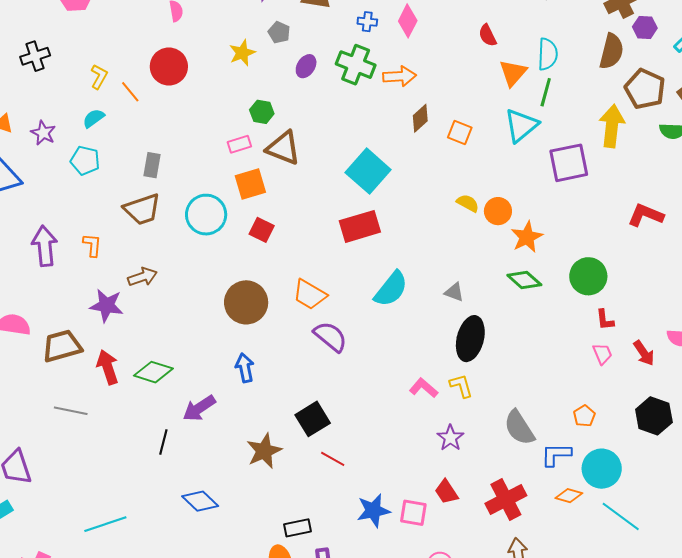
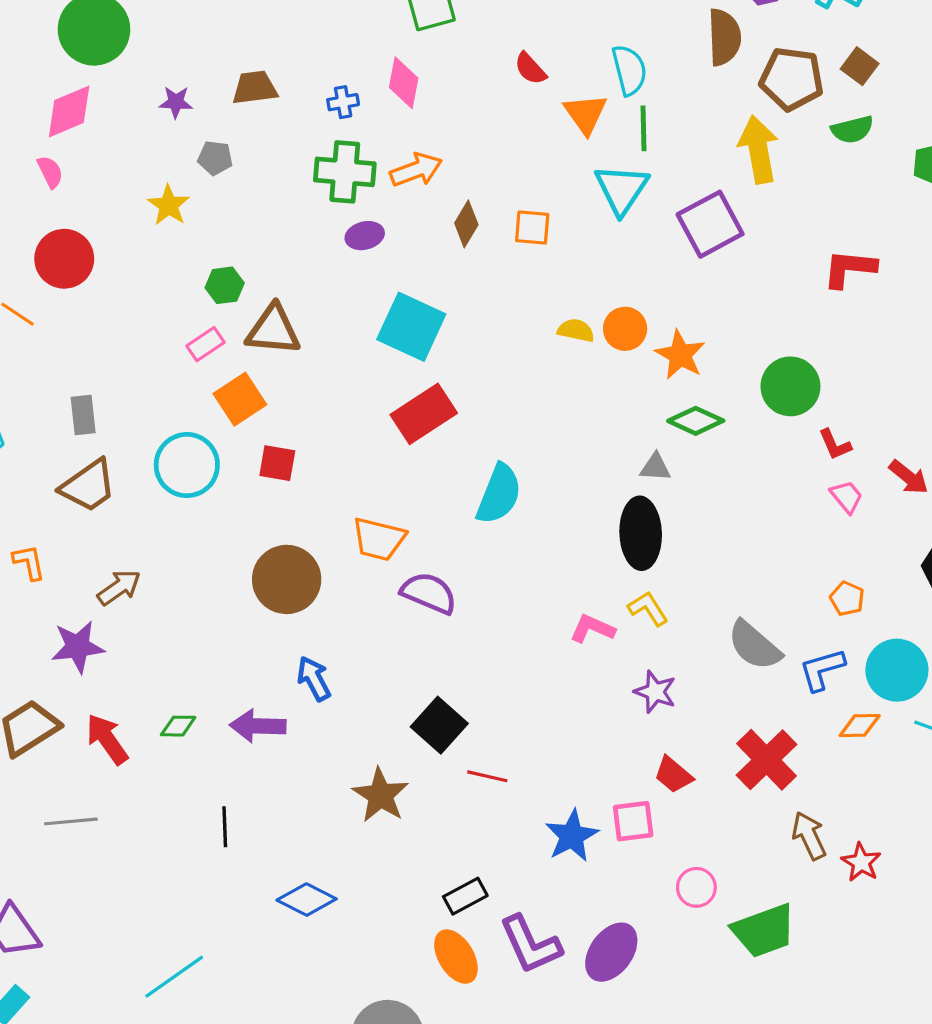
purple ellipse: (306, 66) -> (365, 236), moved, turned 60
gray triangle: (454, 292) -> (655, 467), moved
green diamond: (153, 372) -> (178, 726), size x0.6
purple arrow: (199, 408) -> (258, 726), moved, turned 52

